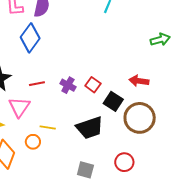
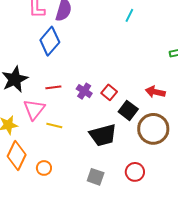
yellow line: (48, 128) -> (54, 125), moved
orange circle: (33, 142) -> (44, 168), moved

